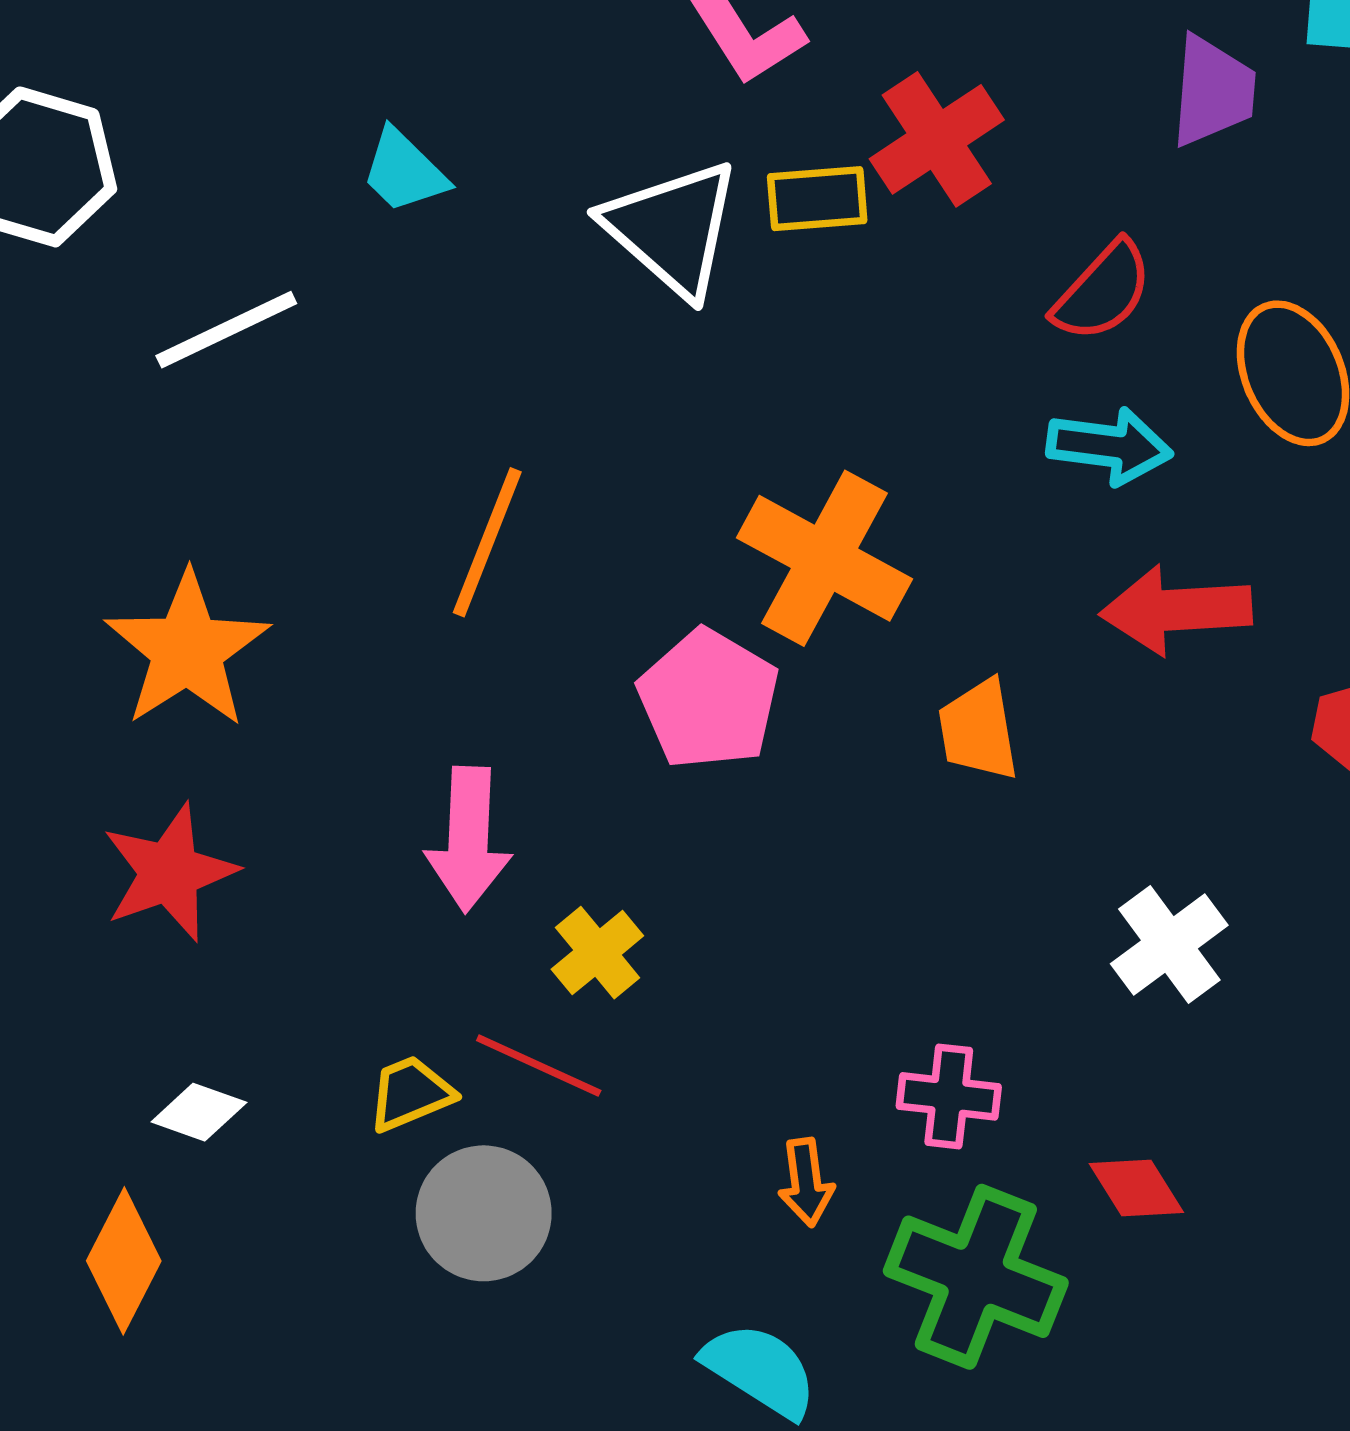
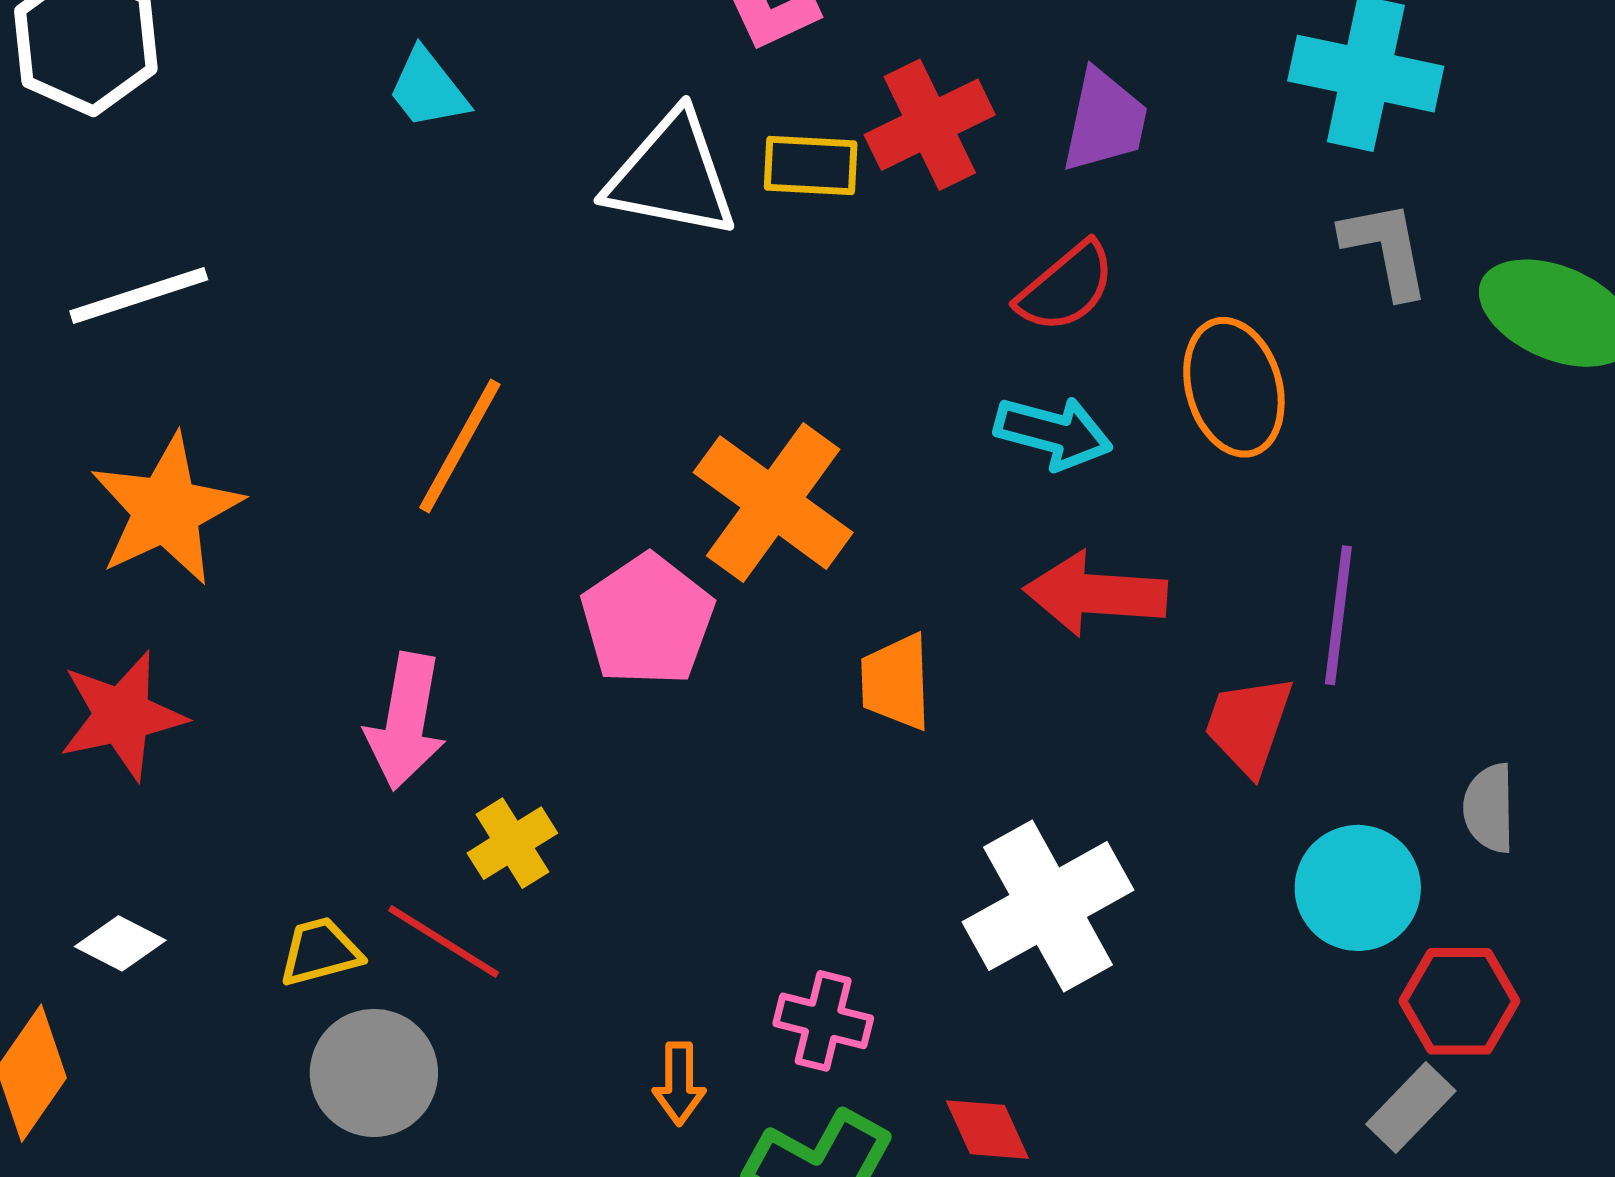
purple trapezoid: (1213, 91) -> (1105, 121), moved
white triangle: (672, 228) -> (671, 175), turned -38
white line: (226, 330) -> (139, 295), moved
white cross: (1169, 945) -> (1048, 906), size x1.5

